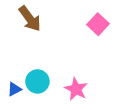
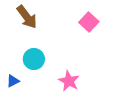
cyan circle: (37, 81) -> (34, 59), moved

